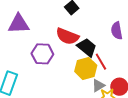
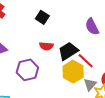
red semicircle: (67, 36) -> (46, 46), size x0.6
black trapezoid: (87, 47) -> (68, 51), turned -55

